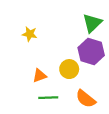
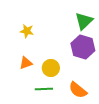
yellow circle: (69, 69) -> (51, 68), moved
orange triangle: (40, 76) -> (26, 63), moved

